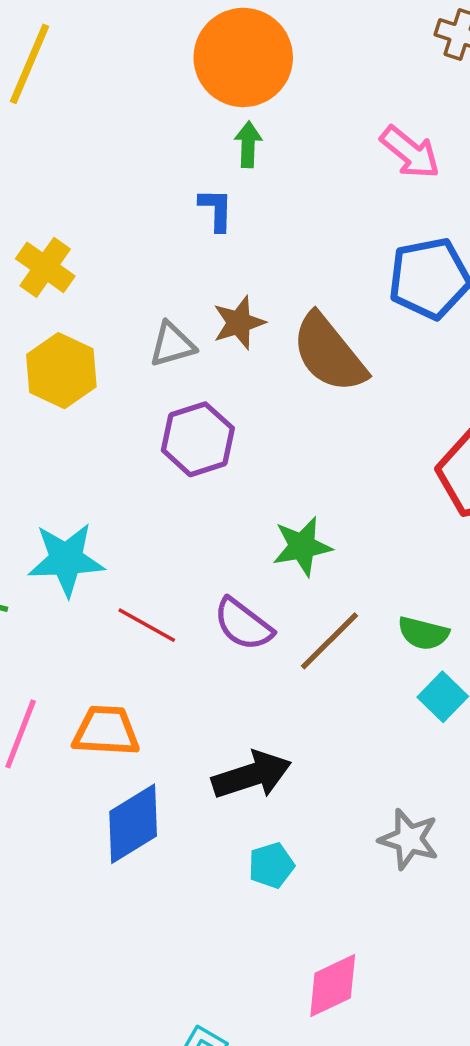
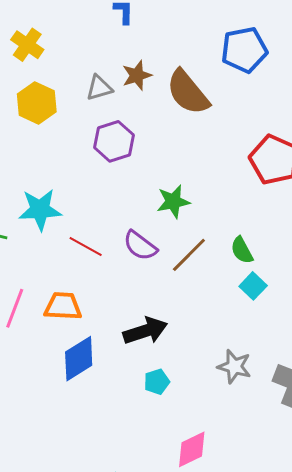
green semicircle: (423, 633) -> (242, 250), turned 48

